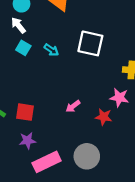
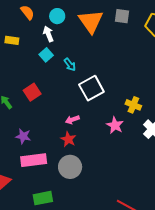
white square: (90, 43) -> (91, 88), moved, turned 30
red square: (25, 112) -> (32, 92), moved, turned 30
red star: (104, 117) -> (68, 139), moved

